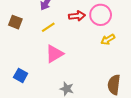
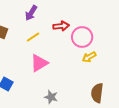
pink circle: (101, 15) -> (82, 37), moved
yellow arrow: (108, 39) -> (89, 57), moved

